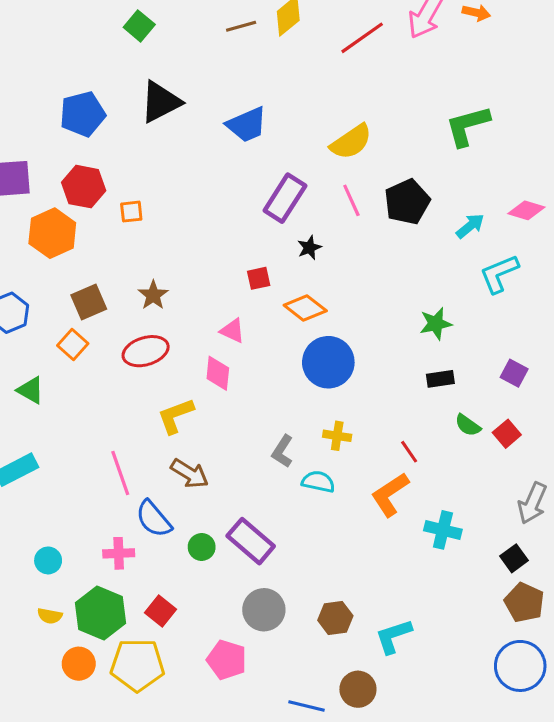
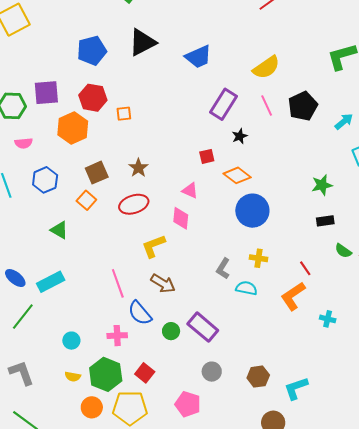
cyan cross: (443, 530) -> (328, 319), size x0.7
gray circle: (264, 610) -> (212, 372), size x0.7

